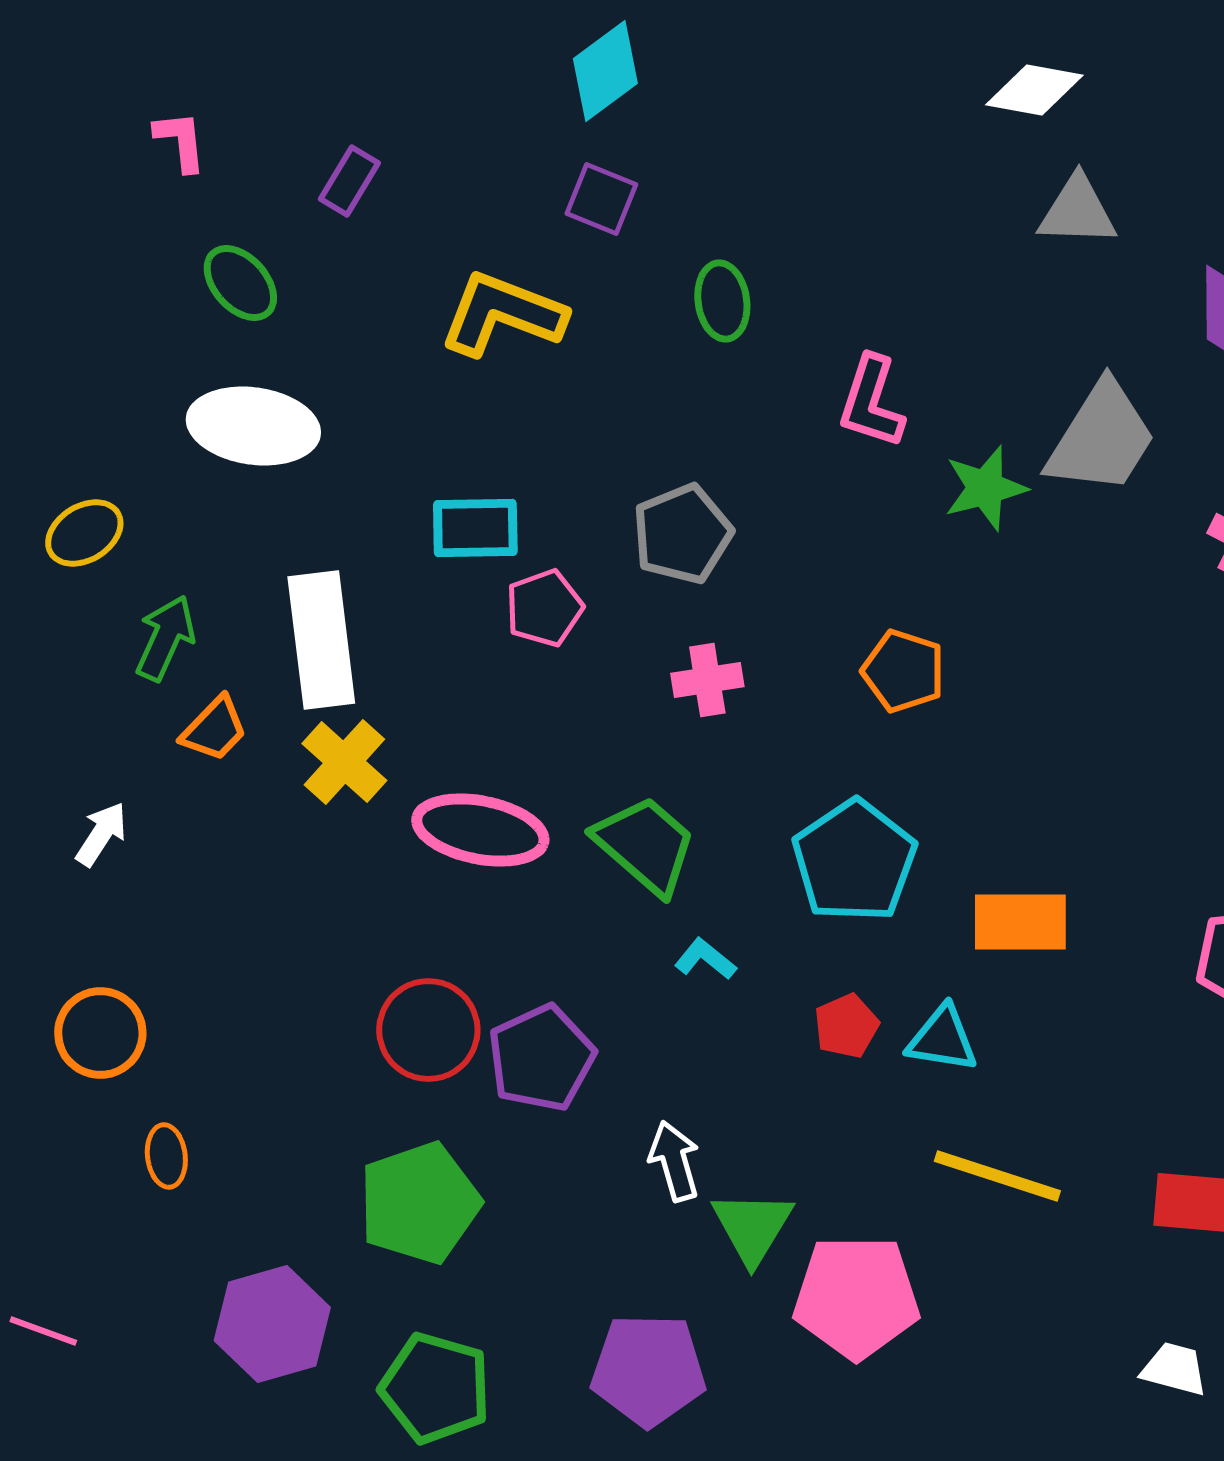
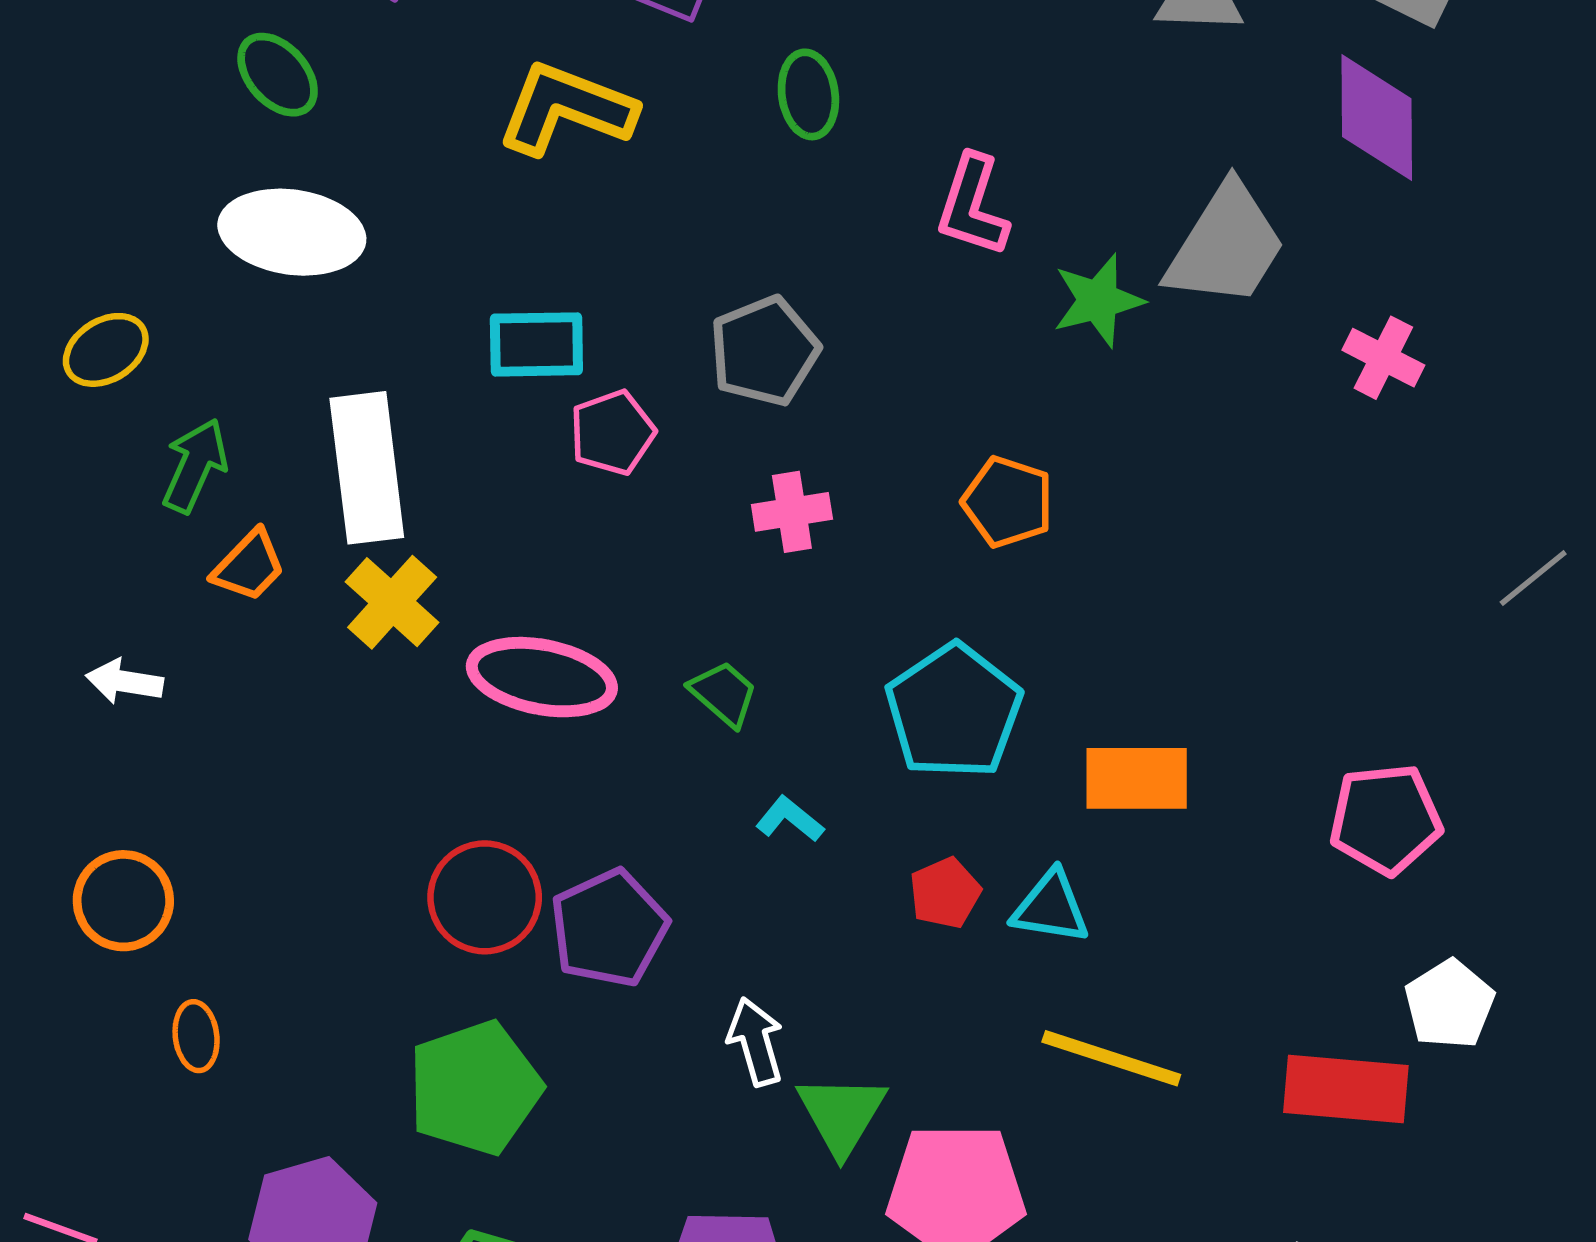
white arrow: (101, 834) -> (124, 681), turned -114
green trapezoid: (645, 845) -> (724, 694), size x0.6

